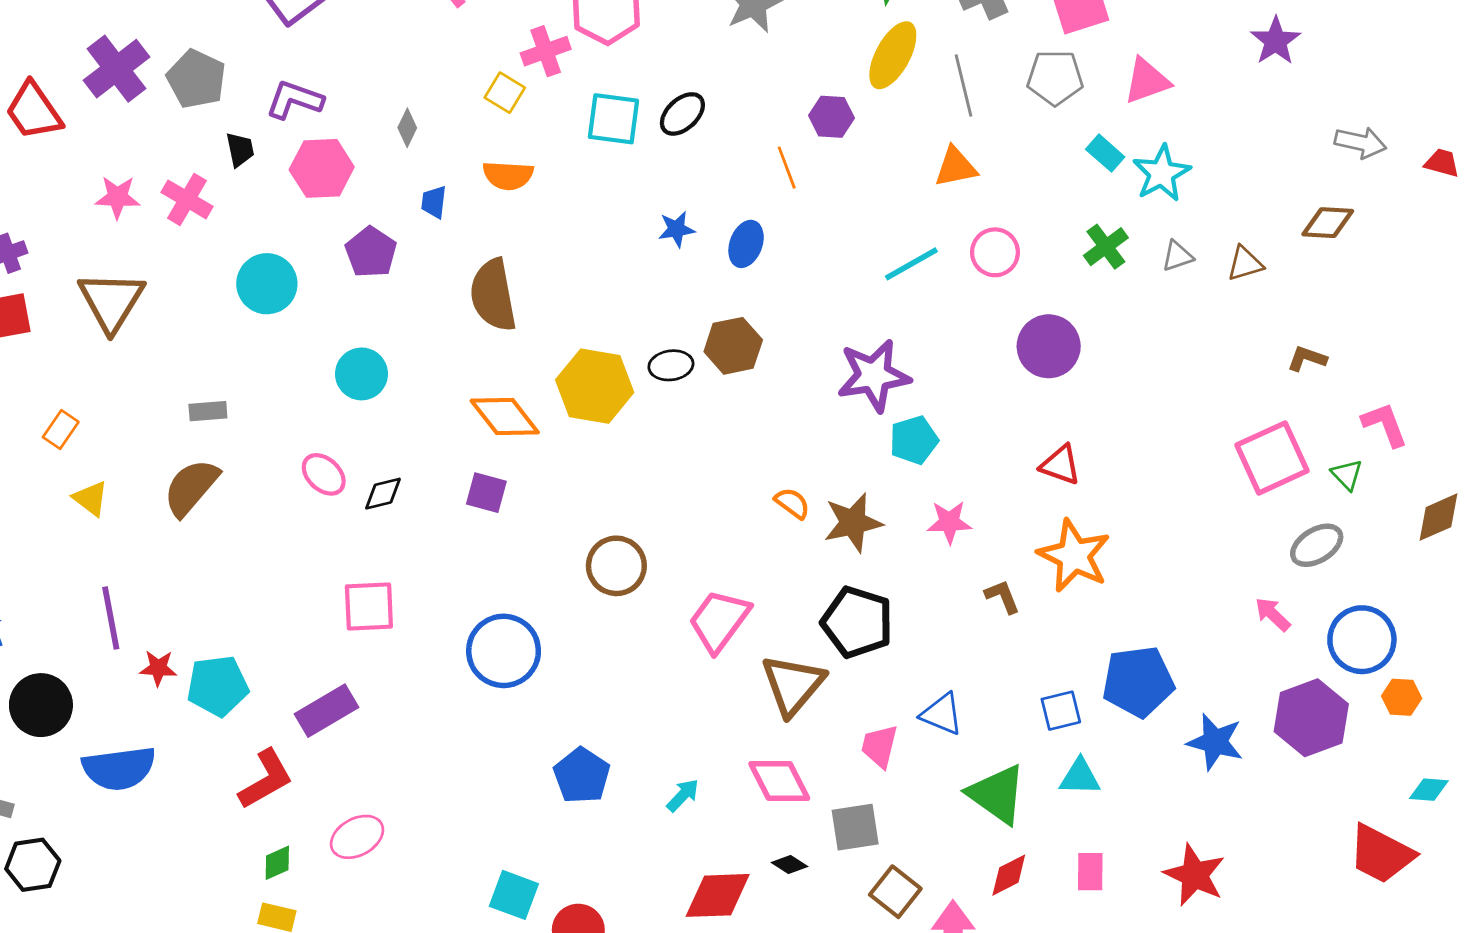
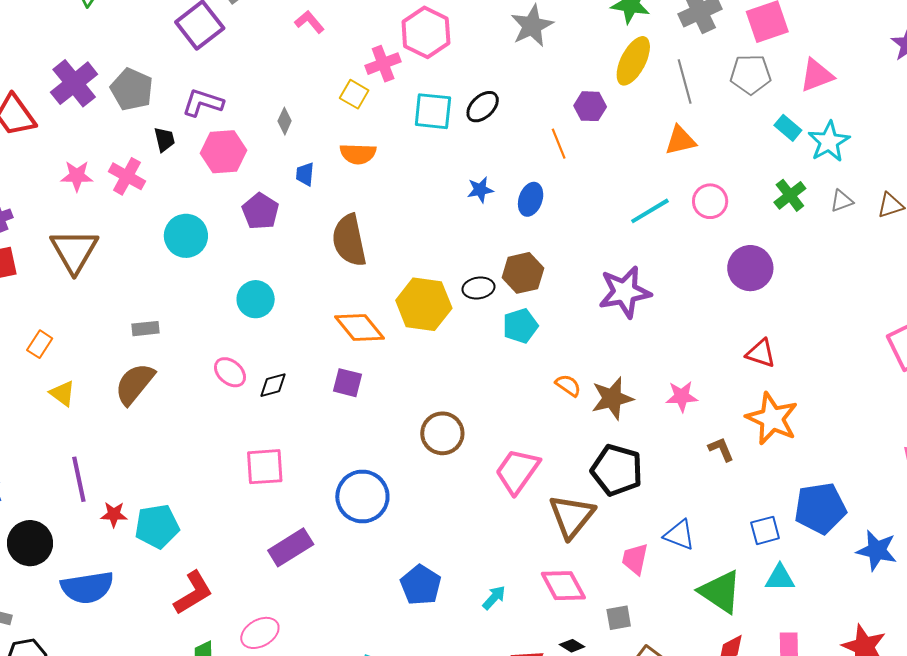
cyan pentagon: (914, 440) -> (520, 326), moved
purple rectangle: (327, 711) -> (291, 547), moved
gray square: (855, 827) -> (619, 618), size x0.7

